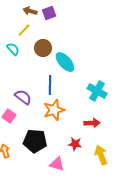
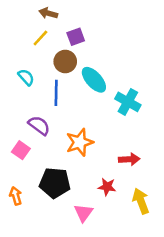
purple square: (49, 13) -> (76, 37), moved
cyan semicircle: (13, 49) -> (26, 77), moved
blue line: (50, 85) -> (56, 93), moved
cyan cross: (97, 91) -> (128, 102), moved
pink triangle: (57, 164) -> (83, 213), turned 49

